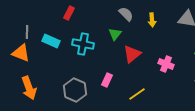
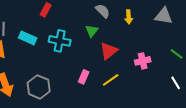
pink cross: (166, 64) -> (143, 61), turned -35
gray hexagon: (75, 90) -> (39, 87), moved
yellow line: (137, 94) -> (111, 80), moved

